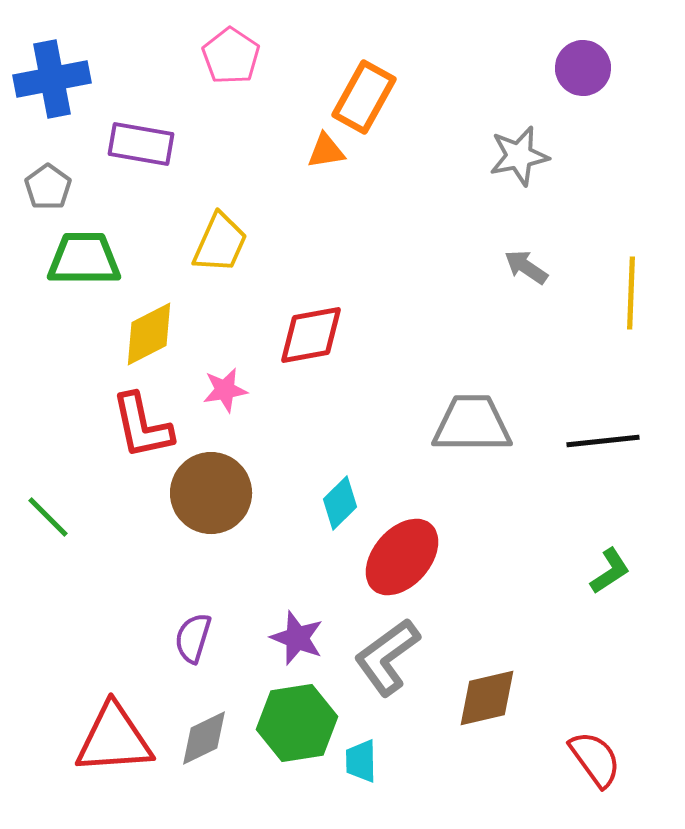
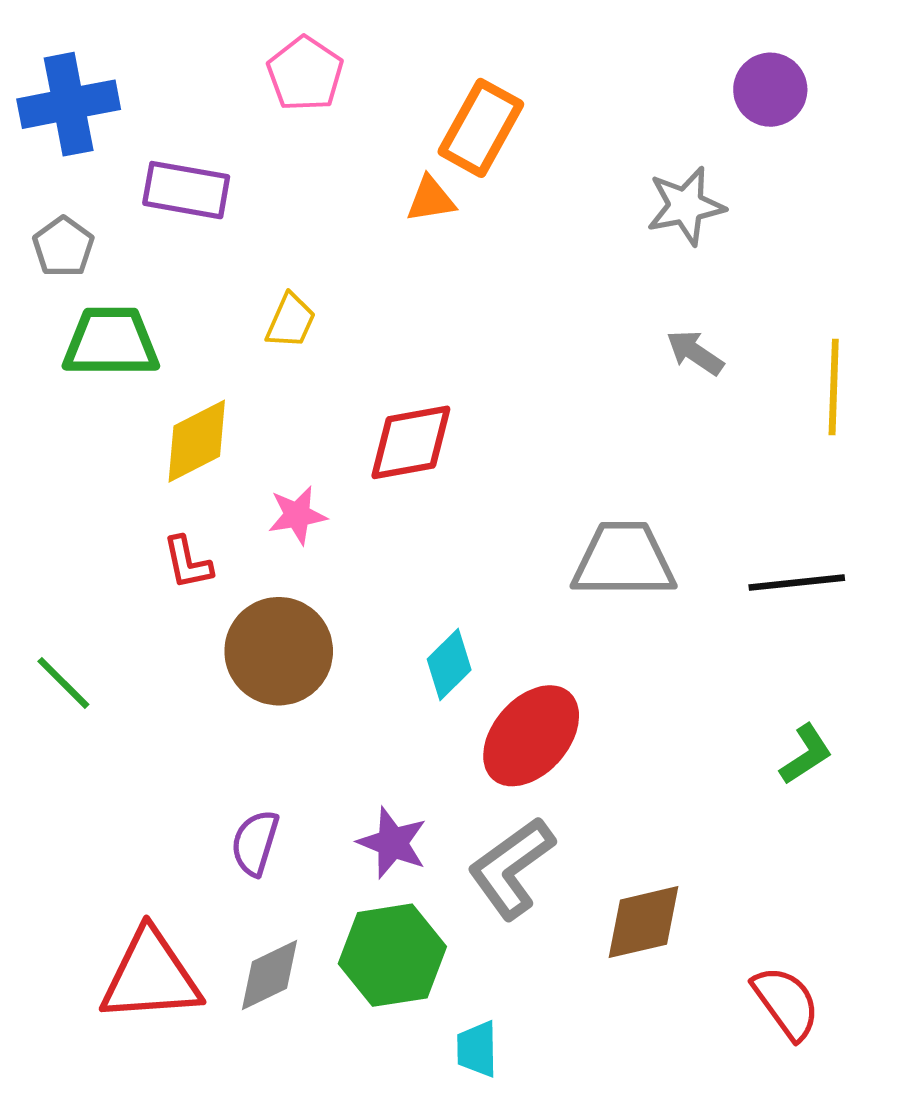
yellow trapezoid: (220, 243) -> (291, 321), size x0.7
red L-shape: (142, 426) -> (188, 563), size x0.6
cyan trapezoid: (361, 761) -> (477, 1049), moved

